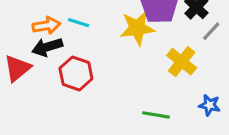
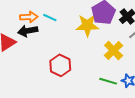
red hexagon: (76, 74) -> (60, 65), moved
green line: (156, 115) -> (108, 81), moved

